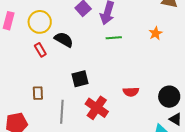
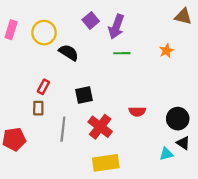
red rectangle: (40, 50) -> (43, 87), moved, turned 56

